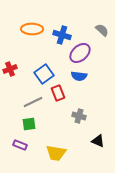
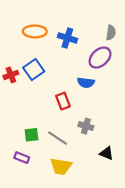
gray semicircle: (102, 30) -> (111, 33), turned 56
purple ellipse: (80, 53) -> (100, 58), moved
blue square: (44, 74) -> (34, 70), moved
gray line: (33, 102) -> (58, 138), moved, turned 60

